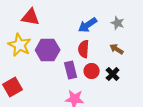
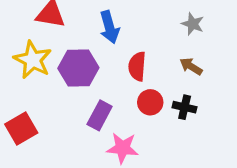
blue arrow: (88, 25) -> (109, 27), moved, turned -72
purple rectangle: (71, 70) -> (100, 115), moved, turned 42
black cross: (113, 74) -> (185, 107), turned -32

